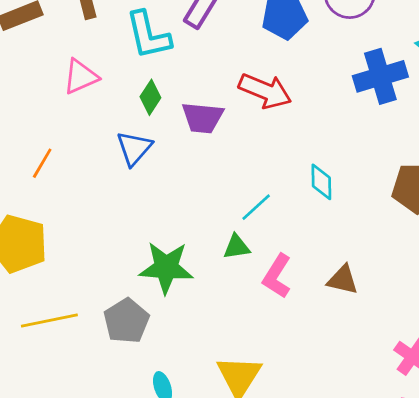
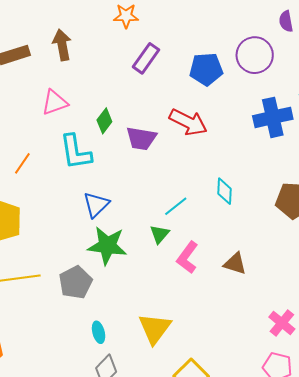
cyan L-shape: (148, 35) -> (76, 152), moved
blue triangle: (134, 148) -> (96, 205), moved
green triangle: (237, 247) -> (160, 234), turned -45

